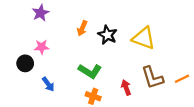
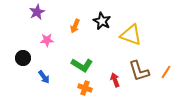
black star: (107, 35) -> (102, 21), moved
pink star: (42, 47) -> (47, 40), moved
orange line: (182, 79) -> (166, 72), turned -32

